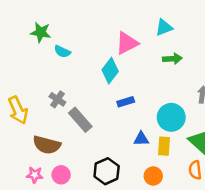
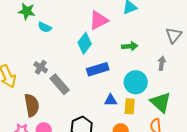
green arrow: (172, 59) -> (130, 46), moved
blue rectangle: (126, 102) -> (98, 69), size x1.5
brown semicircle: (47, 145) -> (32, 105), turned -115

